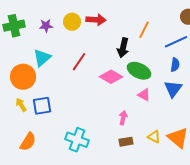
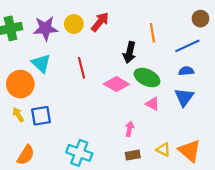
red arrow: (96, 20) -> (100, 22), turned -54
purple star: (46, 26) -> (45, 28), size x1.6
orange line: (144, 30) -> (152, 33), turned -36
cyan triangle: (42, 58) -> (41, 63), turned -36
red line: (79, 62) -> (81, 68), turned -48
blue semicircle: (175, 65) -> (186, 71), turned -104

